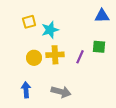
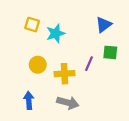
blue triangle: (102, 16) -> (104, 25), moved, turned -35
yellow square: (29, 22) -> (32, 25), turned 32
yellow cross: (55, 55) -> (64, 74), moved

